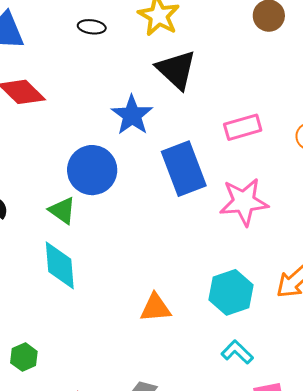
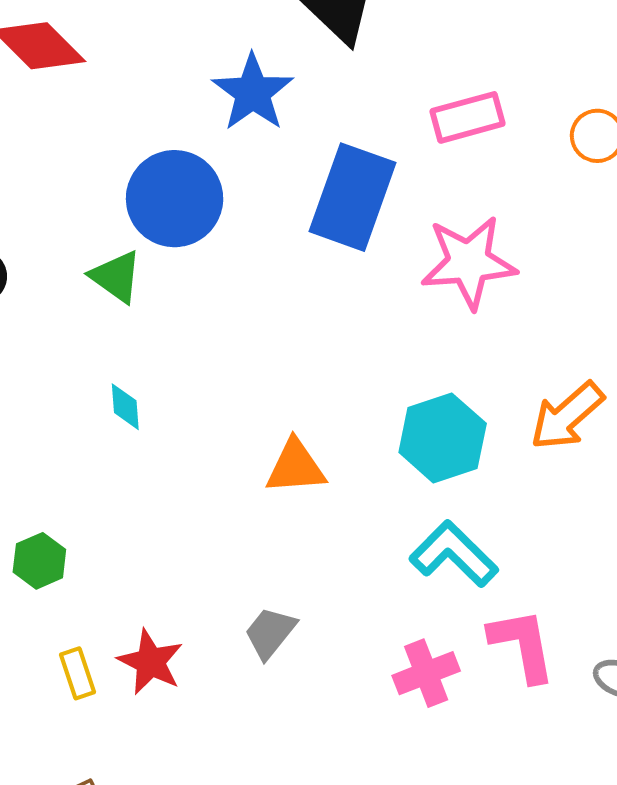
blue rectangle: (184, 169) -> (353, 197), turned 40
cyan diamond: (60, 265) -> (125, 407), moved, size x0.5
cyan L-shape: (237, 352) -> (454, 554), size x1.4

